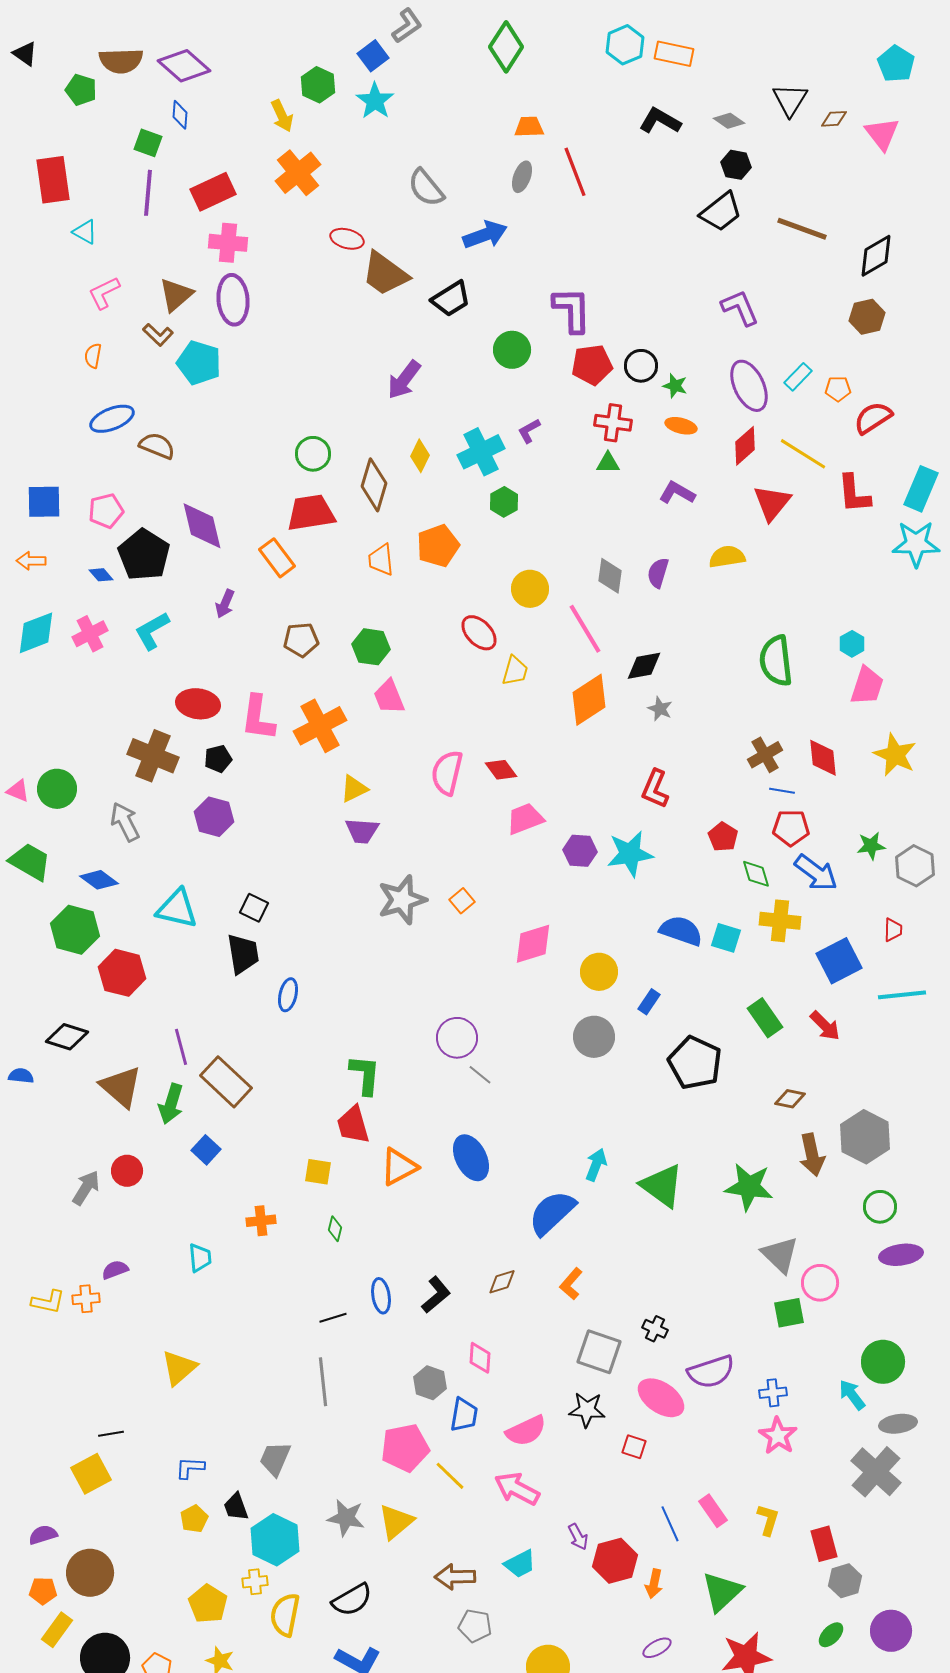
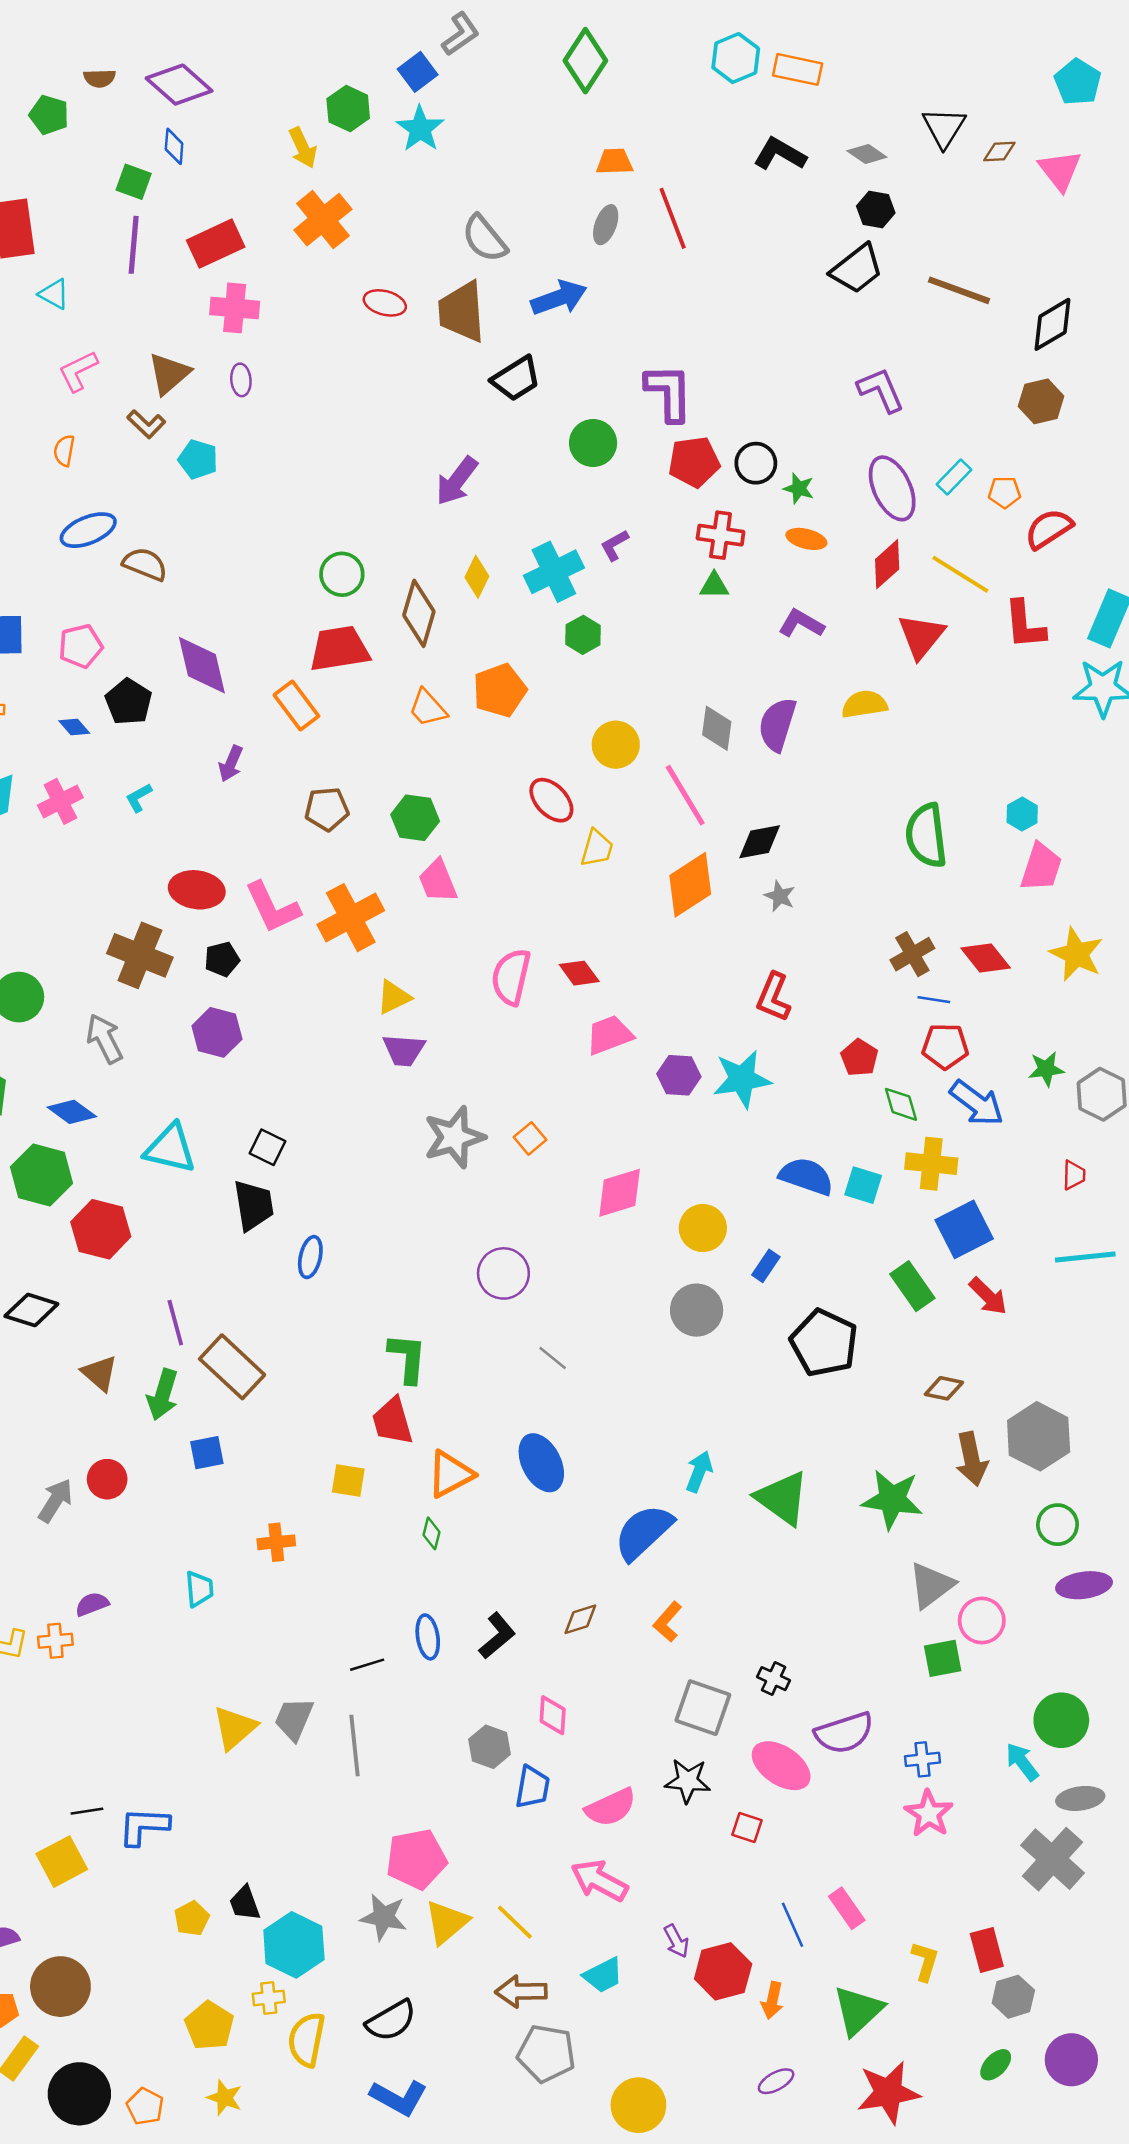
brown semicircle: (121, 61) -> (100, 78), size x0.6
brown trapezoid: (385, 274) -> (462, 312), moved, turned 50
purple ellipse: (233, 300) -> (241, 380), size x0.5
cyan pentagon: (199, 363) -> (198, 459), size x0.7
black pentagon: (144, 555) -> (129, 702), size x0.7
orange trapezoid: (381, 560) -> (428, 708), turned -36
purple semicircle: (658, 573) -> (777, 724), size x1.4
cyan L-shape: (152, 631) -> (139, 798), size x0.6
pink L-shape: (258, 718) -> (272, 907), turned -33
red diamond: (823, 758) -> (986, 958), turned -33
blue square: (839, 961) -> (964, 1229), moved
purple circle: (457, 1038) -> (503, 1273), moved
brown triangle: (121, 1087) -> (100, 1373), size x0.7
blue square: (206, 1150) -> (207, 1453), turned 36
green diamond: (335, 1229) -> (431, 1533), moved
gray triangle: (780, 1255) -> (931, 1585), turned 39
yellow triangle: (179, 1368) -> (235, 1728), moved
pink pentagon: (405, 1448) -> (416, 1859), moved
gray trapezoid: (275, 1459) -> (294, 1719), moved
blue L-shape: (190, 1468) -> (144, 1826), moved, size x1.4
yellow line: (450, 1476) -> (515, 1922), moved
yellow L-shape: (768, 1520) -> (925, 1961), moved
gray pentagon: (475, 1626) -> (546, 2053), size x1.4

